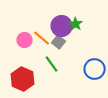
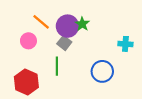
orange line: (42, 38) -> (41, 22), moved
green line: (52, 64) -> (57, 66), turned 36

